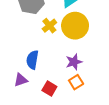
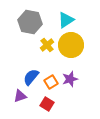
blue semicircle: (32, 60) -> (31, 77), turned 30
orange square: (76, 82) -> (51, 82), moved

